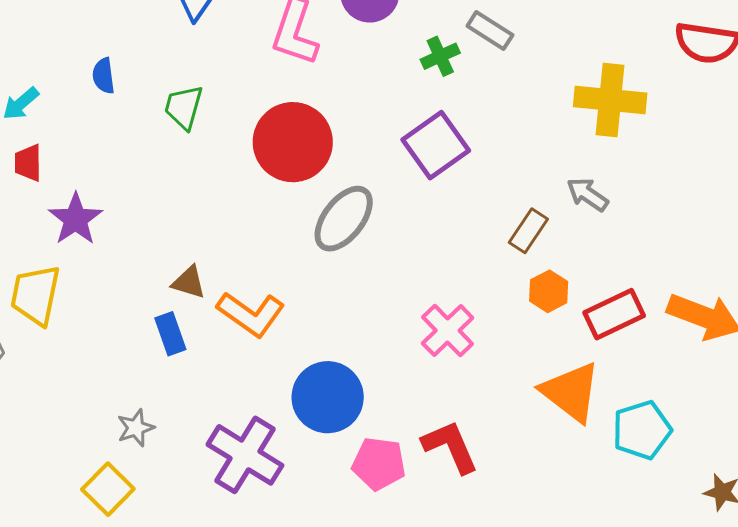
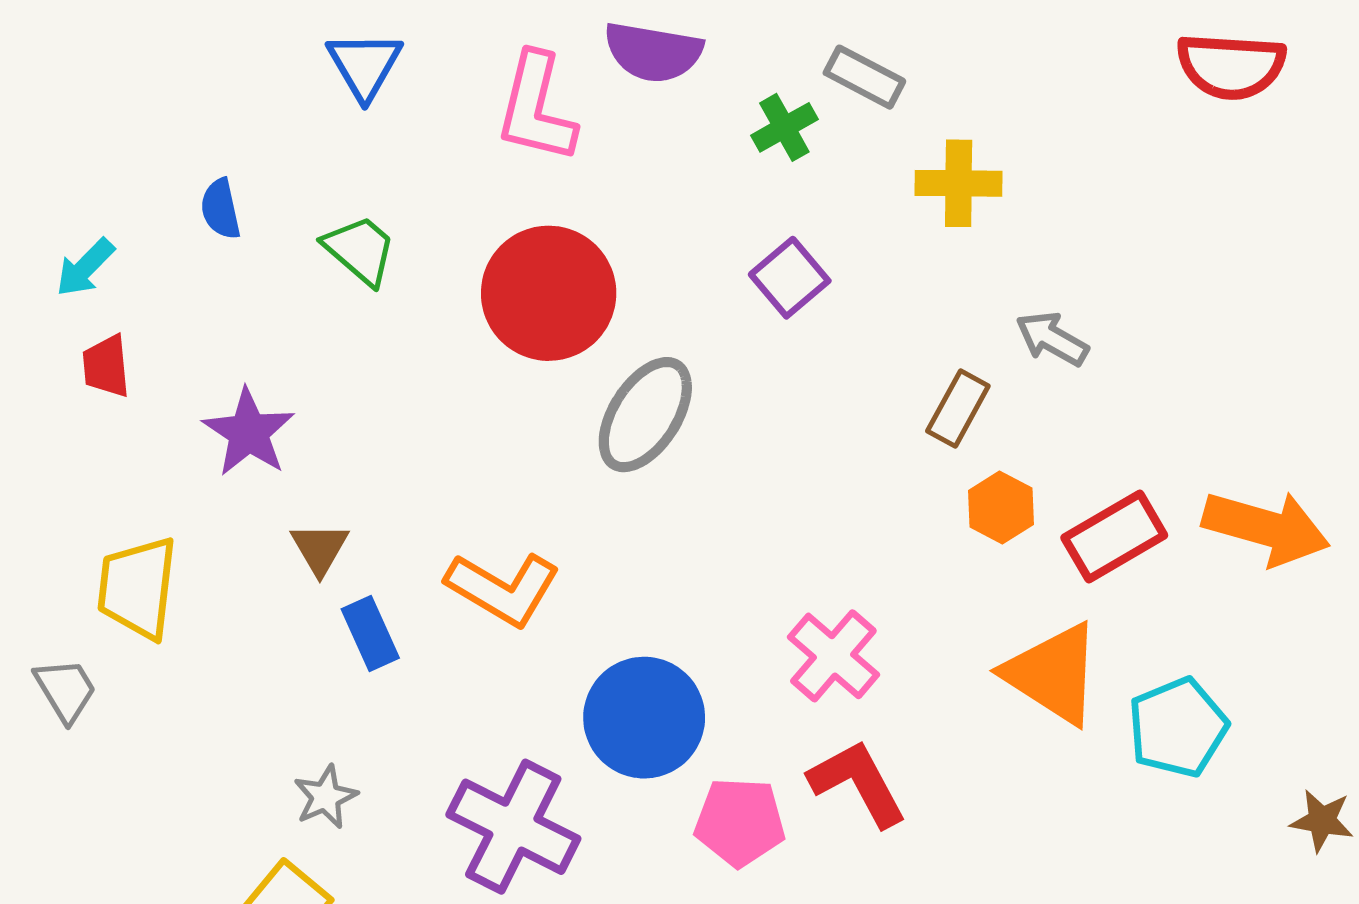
yellow cross: (610, 100) -> (959, 183), moved, size x0.7
green trapezoid: (184, 107) -> (360, 250), turned 120
purple square: (436, 145) -> (790, 278), size x0.7
purple star: (76, 219) -> (249, 432), moved
brown triangle: (189, 282) -> (320, 548), moved, turned 48
pink cross: (448, 331) -> (833, 656), moved

